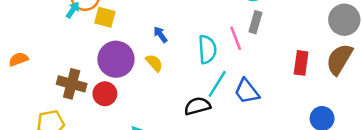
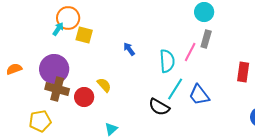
pink line: (236, 38) -> (190, 52), turned 48
purple circle: (116, 59) -> (54, 69), moved
yellow semicircle: (154, 63) -> (104, 85), moved
black semicircle: (197, 106) -> (159, 107), turned -135

